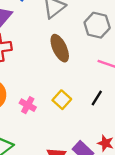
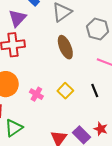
black line: (97, 98) -> (95, 90), turned -56

